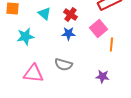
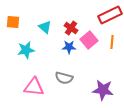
pink square: (98, 29) -> (89, 40), moved
orange line: (111, 45) -> (112, 42), moved
purple star: (102, 77) -> (103, 90), size x1.5

